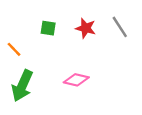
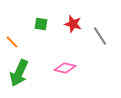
gray line: (120, 27) -> (100, 36), moved

